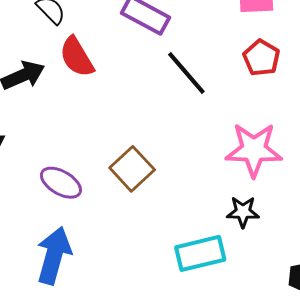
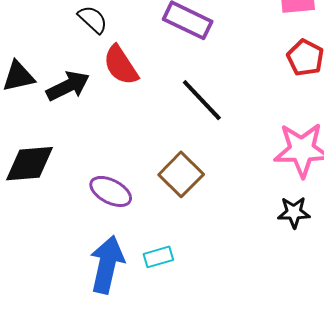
black line: (186, 73) -> (202, 100), moved
cyan rectangle: (200, 253) -> (158, 257), moved, size x0.6

